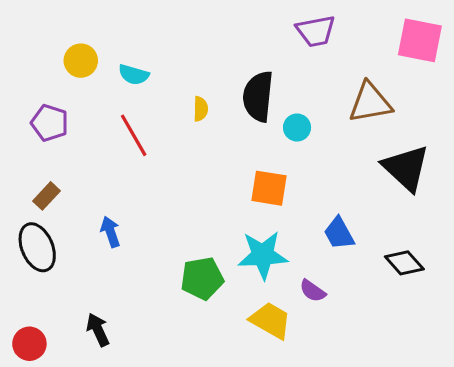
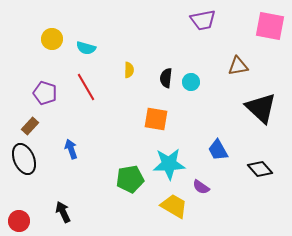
black semicircle: (258, 96) -> (166, 78), moved, size x0.6
brown triangle: (370, 103) -> (238, 66), size x0.7
purple pentagon: (50, 123) -> (45, 93), moved
orange square: (269, 188) -> (156, 119), moved

